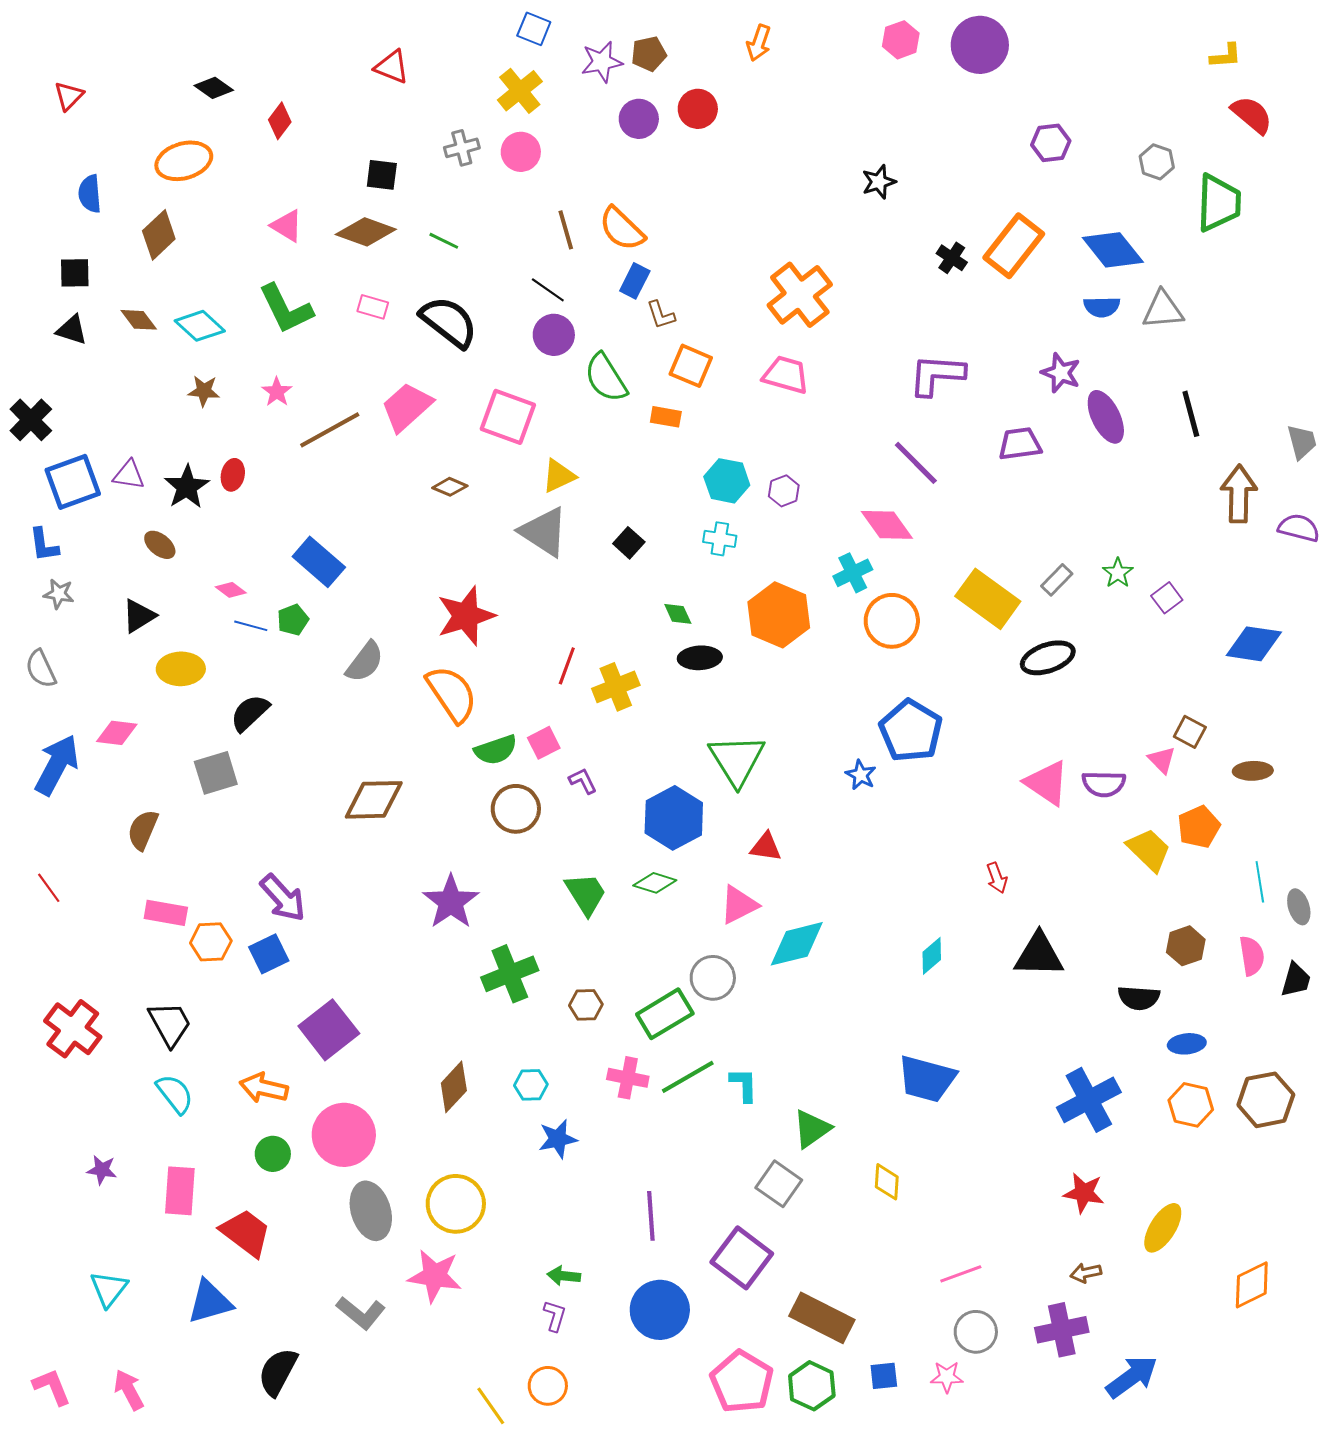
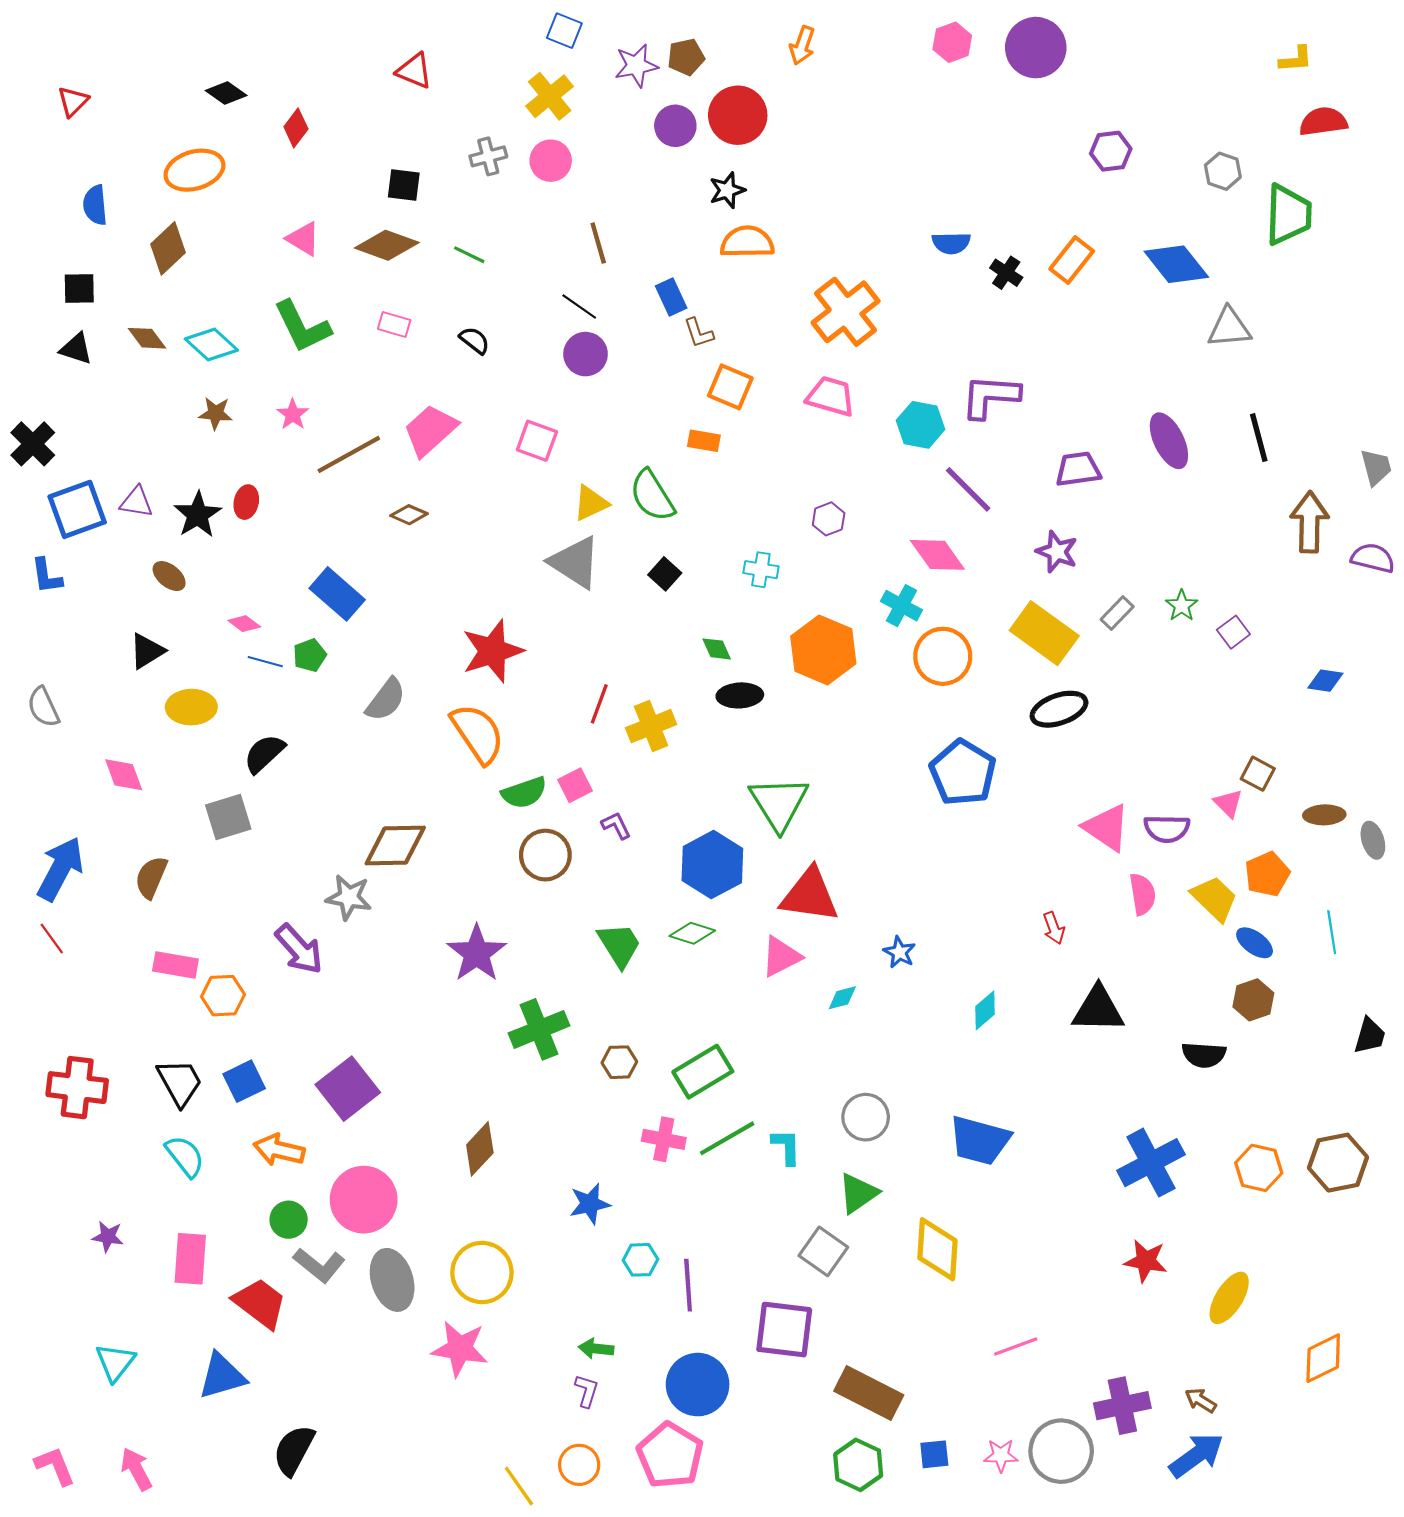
red circle: (698, 109) -> (738, 115), size x1.4
red semicircle: (1252, 115) -> (1323, 122), turned -48
black star: (879, 182) -> (727, 190), moved
orange semicircle: (622, 229) -> (747, 242), moved, turned 135
orange rectangle: (1014, 246) -> (1072, 260), size x0.7
blue rectangle: (635, 281) -> (671, 297), turned -52
blue semicircle: (1102, 307) -> (951, 243), moved
black semicircle: (449, 322) -> (475, 340), size x0.5
purple star: (1061, 373) -> (1057, 552), moved
green semicircle: (606, 378) -> (652, 496), moved
pink square: (508, 417) -> (537, 441), size x0.7
cyan hexagon: (727, 481) -> (921, 425), moved
brown diamond: (450, 487) -> (409, 515), moved
cyan cross: (853, 573) -> (902, 606), turned -36
gray star: (59, 594) -> (349, 897), moved, size x1.4
blue diamond: (1254, 644) -> (1325, 681), size x0.6
black ellipse: (1048, 658) -> (1059, 709), moved
pink diamond: (117, 733) -> (124, 775), turned 63
blue arrow: (57, 765) -> (60, 869), moved
blue star: (861, 775) -> (899, 952), moved
red triangle: (766, 847) -> (810, 895), size x1.8
gray ellipse: (1299, 907) -> (1373, 840), moved
cyan diamond: (797, 944) -> (842, 998), size x0.5
blue square: (269, 954) -> (244, 1081), moved
pink semicircle: (1252, 956) -> (1143, 894), moved
gray circle: (713, 978) -> (866, 1117), moved
red cross: (73, 1029) -> (77, 1088), turned -30
blue ellipse: (1187, 1044) -> (1255, 943), moved, turned 42
cyan hexagon: (531, 1085) -> (640, 1260), moved
yellow diamond: (887, 1182) -> (937, 1249), size x1.6
purple square: (742, 1258) -> (784, 1330), turned -30
brown arrow: (1086, 1273) -> (1201, 1400), moved, turned 44
gray L-shape: (361, 1313) -> (319, 1265), moved
gray circle: (976, 1332) -> (1061, 1451), moved, size x1.4
pink pentagon: (742, 1382) -> (670, 1455), moved

